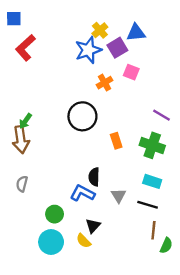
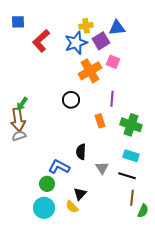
blue square: (14, 19) -> (18, 22), moved
yellow cross: (100, 30) -> (86, 26), turned 32
red L-shape: (25, 48) -> (41, 41), moved
orange cross: (105, 83) -> (90, 71), size x1.6
purple line: (162, 115) -> (112, 99), moved, turned 63
black circle: (82, 116) -> (71, 100), size x0.7
gray semicircle: (22, 184) -> (19, 136), moved, turned 56
blue L-shape: (82, 193) -> (59, 167), moved

